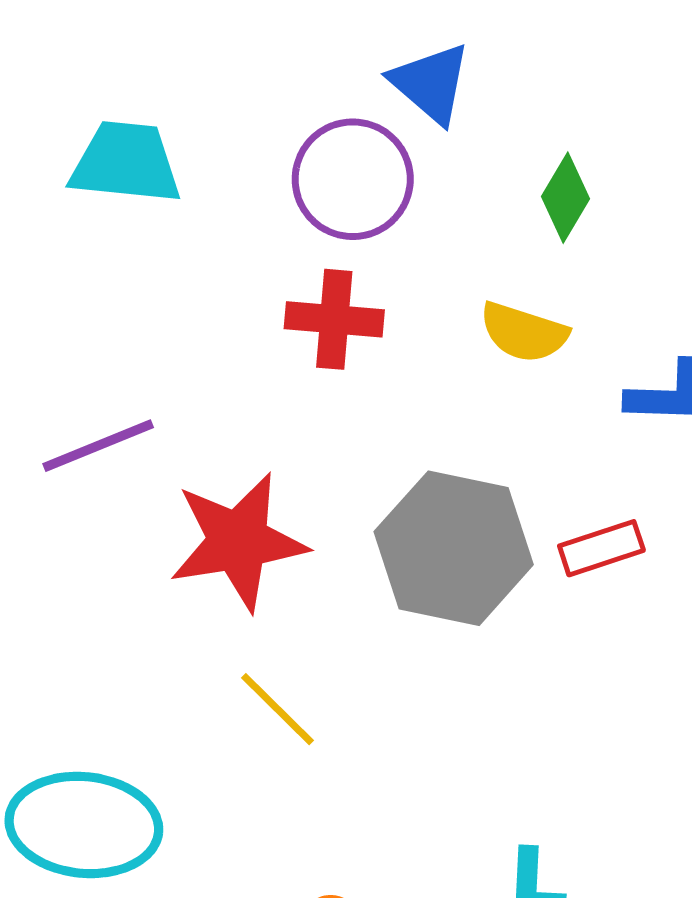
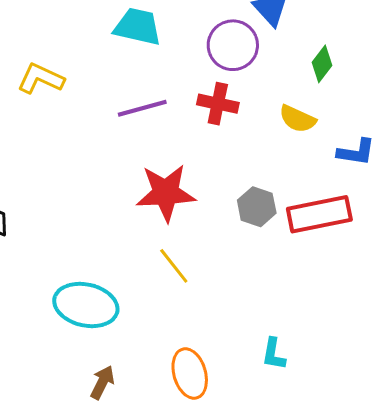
purple line: (98, 446) -> (142, 108), moved
gray hexagon: (454, 548) -> (257, 207), size x0.6
red rectangle: (601, 548) -> (319, 214), size x1.8

